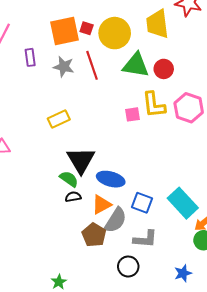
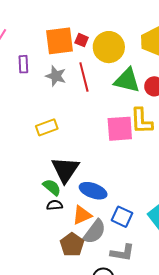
pink square: (132, 114) -> (120, 129), size x1.8

